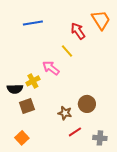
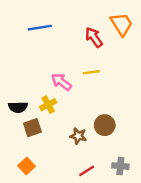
yellow line: (67, 51) -> (91, 72), moved, turned -56
yellow cross: (33, 81) -> (48, 105), moved
red line: (75, 132) -> (87, 171), moved

